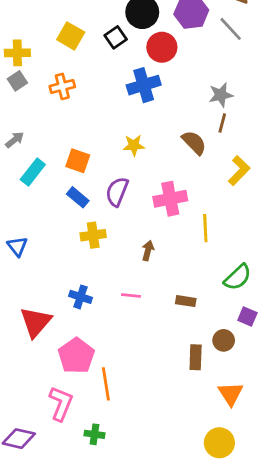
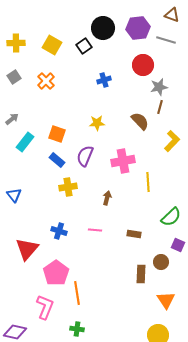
gray line: (231, 29) -> (166, 40), turned -30
red circle: (162, 47) -> (143, 65), moved
yellow cross: (17, 53) -> (16, 43), moved
blue cross: (144, 85) -> (104, 80), size x0.6
orange cross: (62, 86) -> (46, 81), turned -30
green cross: (95, 434) -> (77, 329), moved

